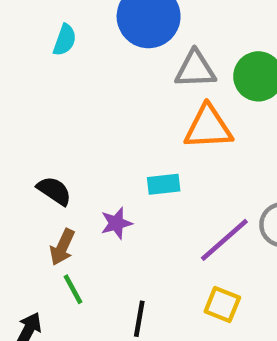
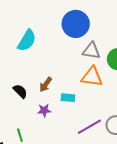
cyan semicircle: (65, 40) -> (27, 40), moved, size x1.6
brown arrow: (62, 247) -> (46, 84), moved

